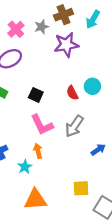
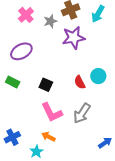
pink cross: (16, 29) -> (26, 15), moved
blue arrow: (98, 150) -> (105, 143), moved
orange arrow: (38, 151) -> (48, 137), turned -48

